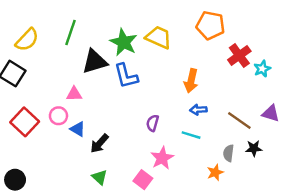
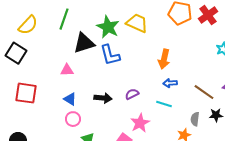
red cross: (239, 55) -> (208, 15), moved
pink circle: (58, 116) -> (73, 119), moved
red square: (25, 122) -> (26, 93), turned -35
purple semicircle: (153, 123) -> (132, 94), turned 48
black arrow: (99, 144) -> (103, 98), moved, turned -126

